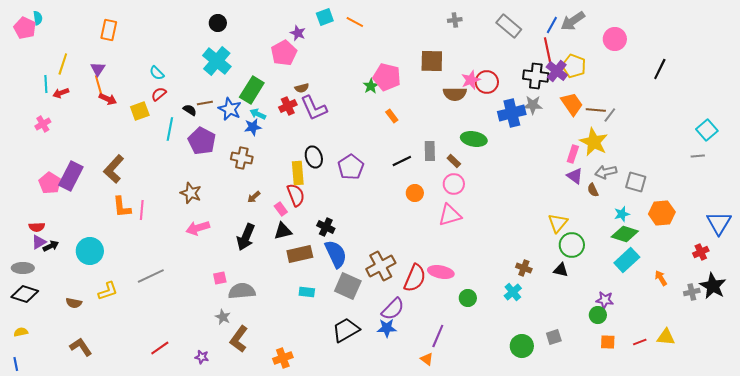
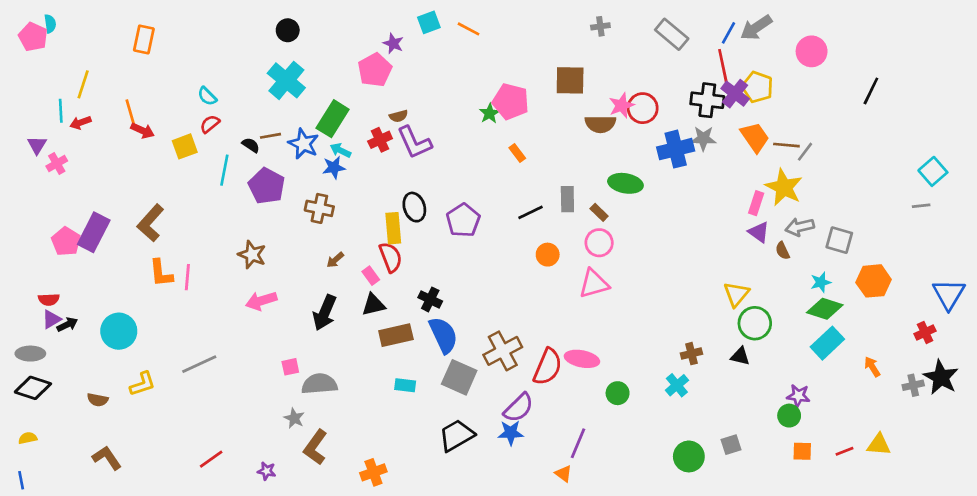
purple triangle: (98, 69) -> (37, 145), moved
brown cross: (524, 268) -> (691, 354), turned -35

